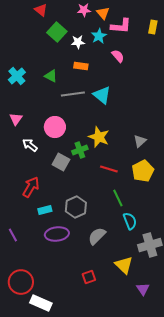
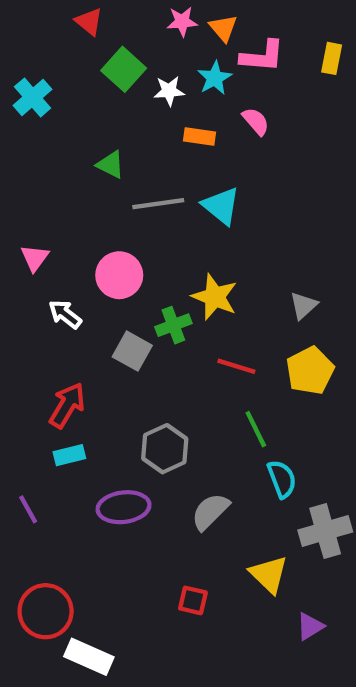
orange rectangle: (81, 66) -> (199, 136), moved
cyan cross: (17, 76) -> (33, 97), moved
cyan rectangle: (45, 210) -> (69, 455), moved
red square: (89, 277) -> (193, 600), turned 32
purple triangle: (143, 289) -> (310, 626), turned 32

